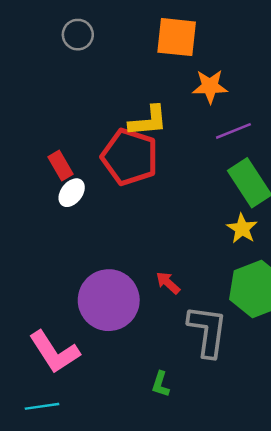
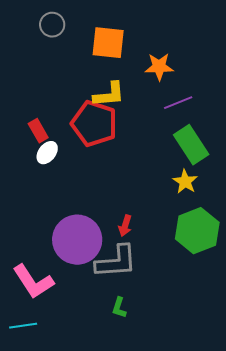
orange square: (177, 37) -> (108, 43), moved
red arrow: (168, 283) -> (125, 226), turned -115
gray L-shape: (207, 331) -> (116, 262), moved, turned 78

